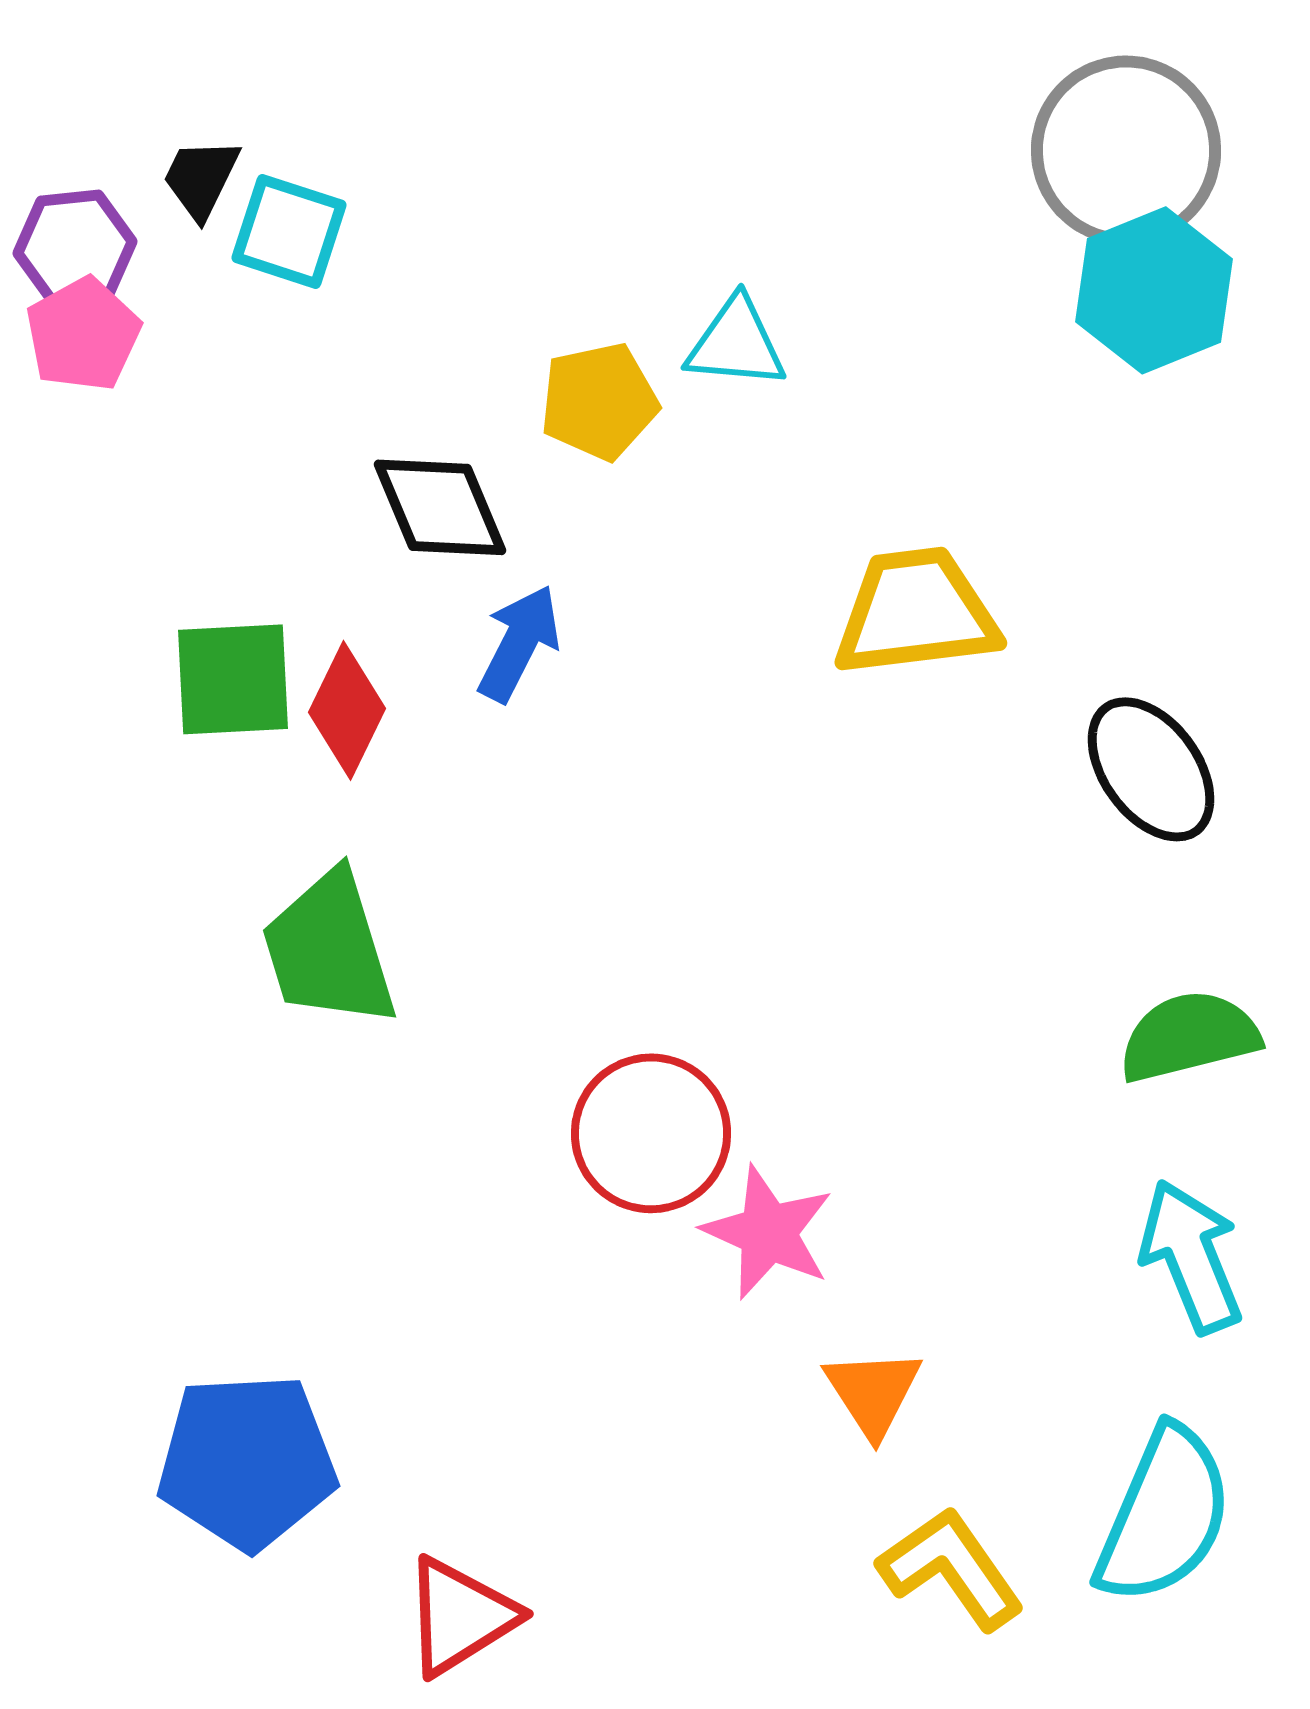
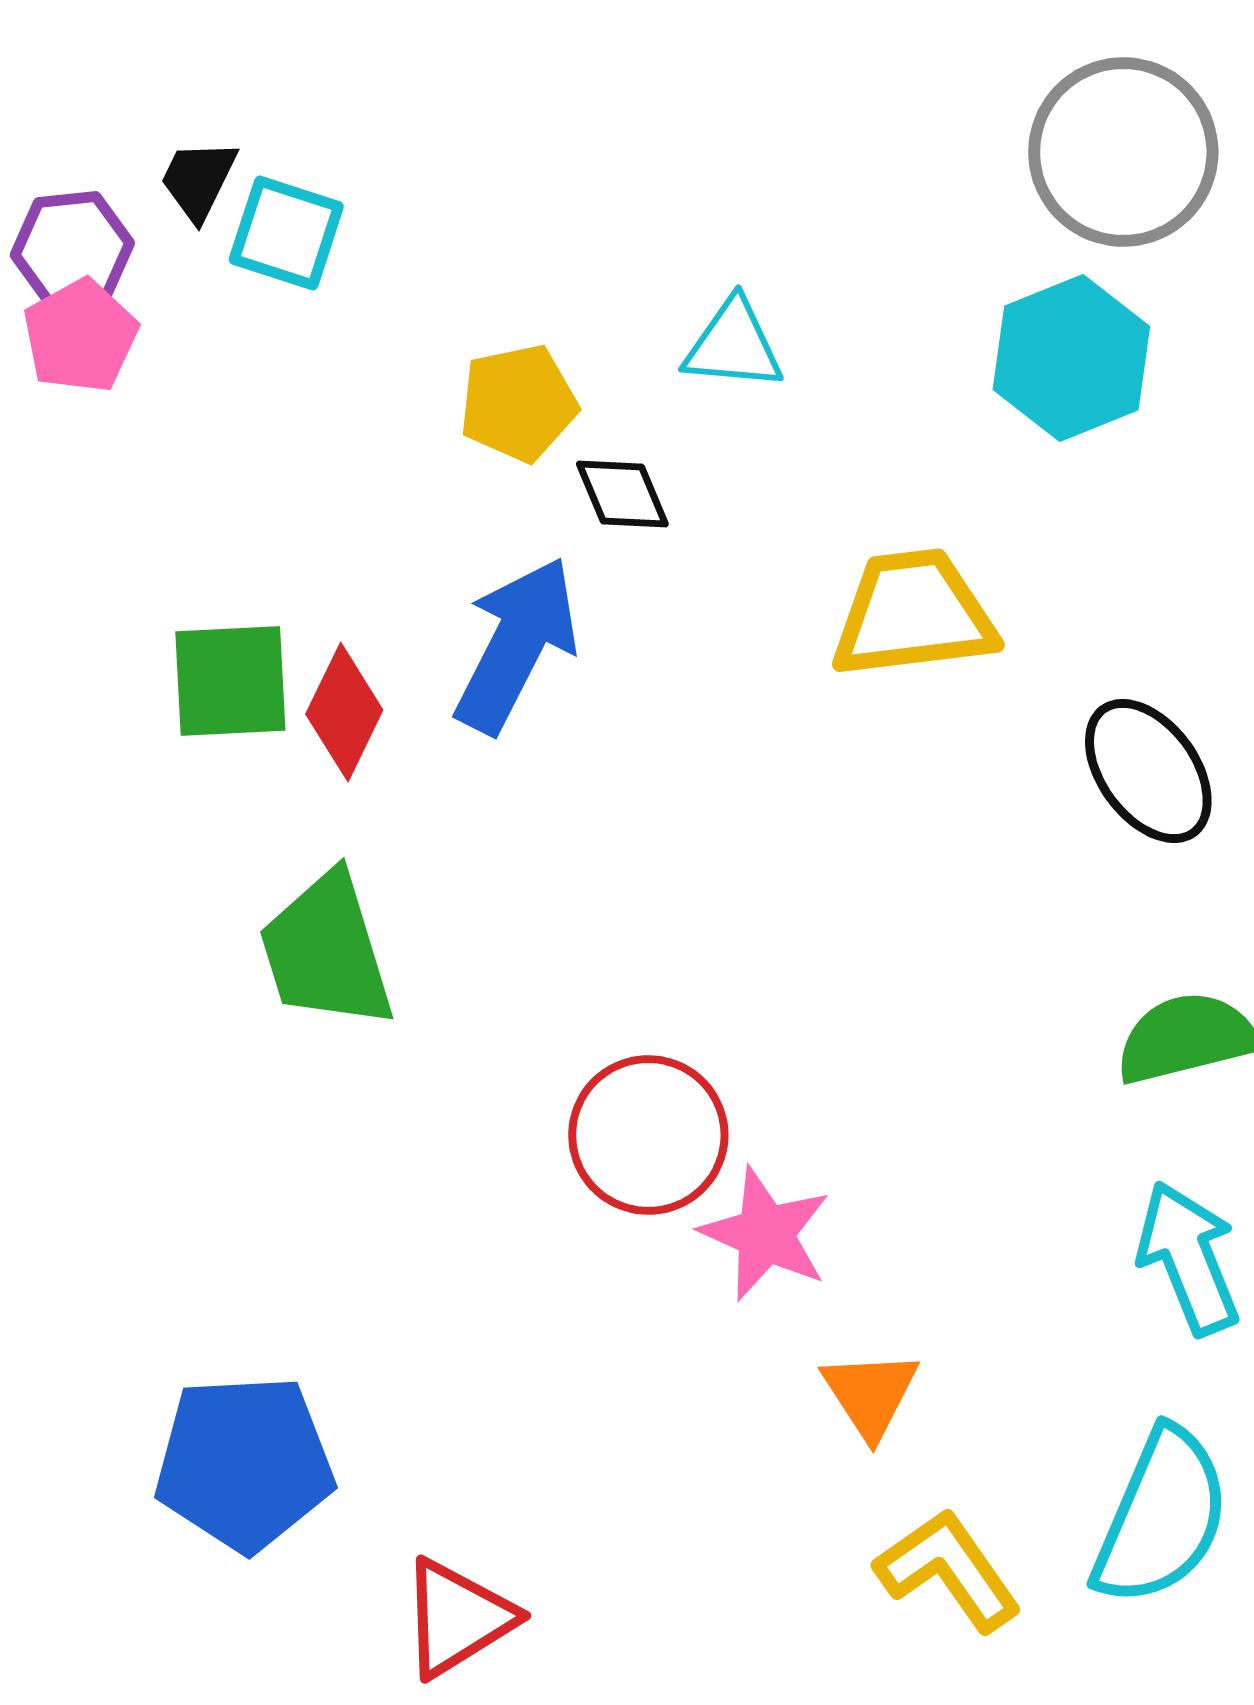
cyan hexagon: (1154, 290) -> (1071, 358), moved
yellow pentagon: (599, 401) -> (518, 403), moved
black diamond: (440, 507) -> (622, 494), moved, size x0.7
blue arrow: (519, 643) -> (516, 645), size x1.5

